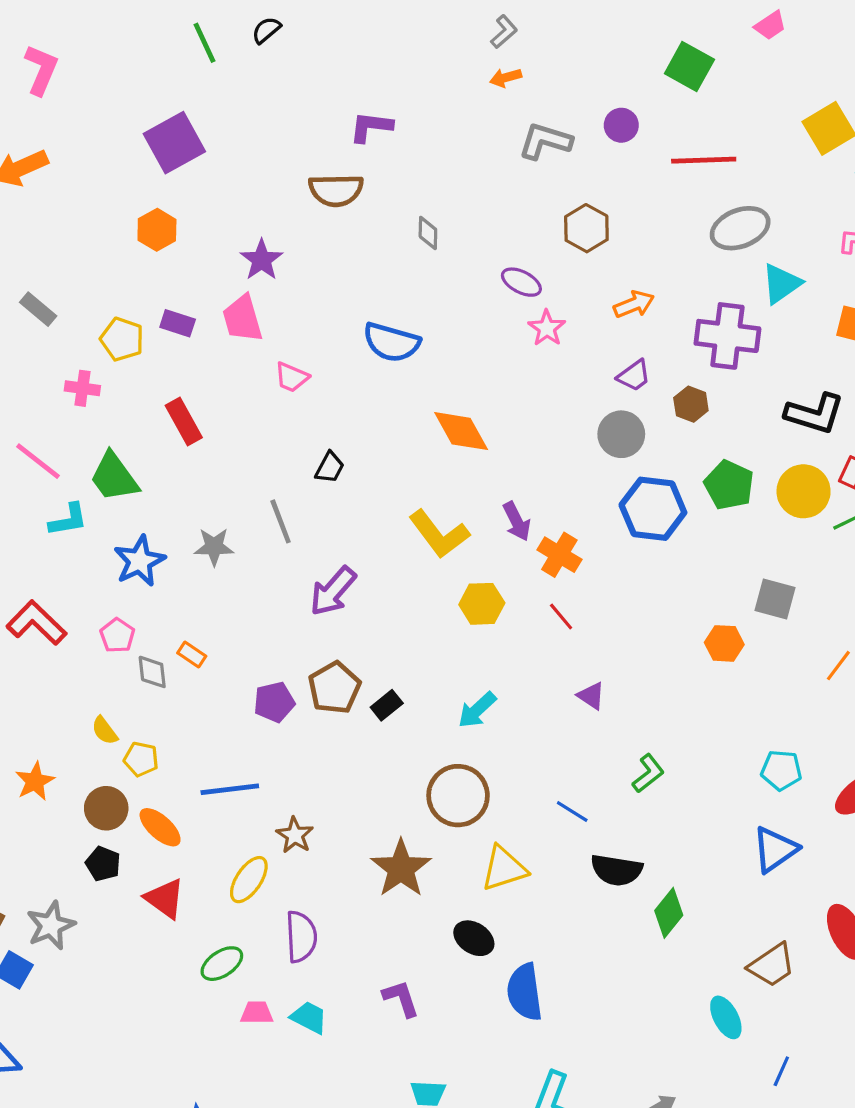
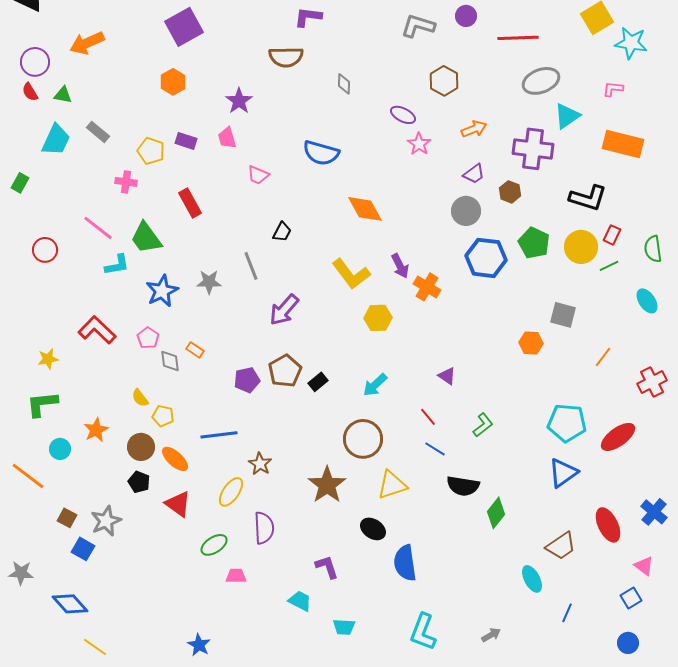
pink trapezoid: (242, 319) -> (227, 138), size x0.7
red line: (561, 616) -> (428, 417), moved
cyan pentagon: (781, 770) -> (567, 423), size x1.5
cyan trapezoid: (309, 1017) -> (300, 601), moved

